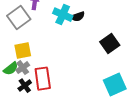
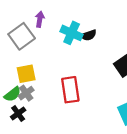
red rectangle: (43, 79) -> (70, 90), moved
black cross: (25, 86) -> (18, 114), moved

